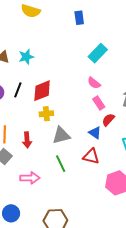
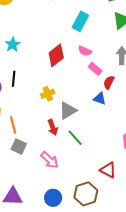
red diamond: (42, 91) -> (56, 55), moved
red arrow: (27, 140) -> (53, 127), moved
red triangle: (91, 156) -> (108, 170), moved, turned 30
pink arrow: (30, 178) -> (50, 160), turned 60
blue circle: (11, 213) -> (53, 198), moved

